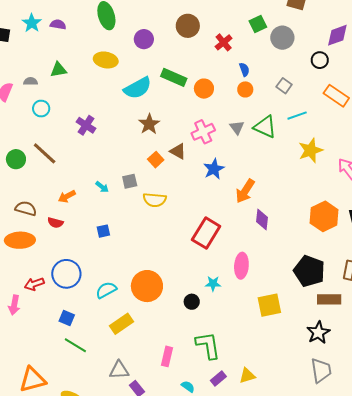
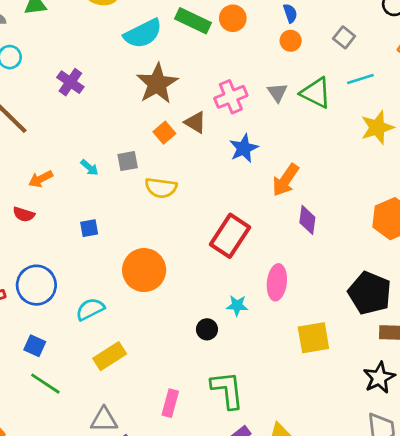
orange circle: (204, 89) -> (233, 18), moved
brown star: (149, 124) -> (157, 84), size x1.4
orange circle: (147, 286) -> (144, 270), moved

